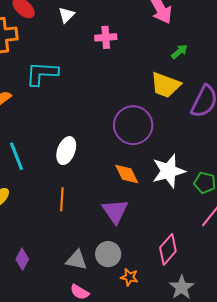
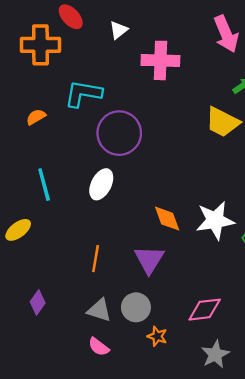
pink cross: (106, 37) -> (160, 60), size x1.5
purple circle: (133, 125) -> (119, 133), moved
orange line: (62, 199) -> (96, 259), moved
pink diamond: (168, 249) -> (205, 310), turned 36

